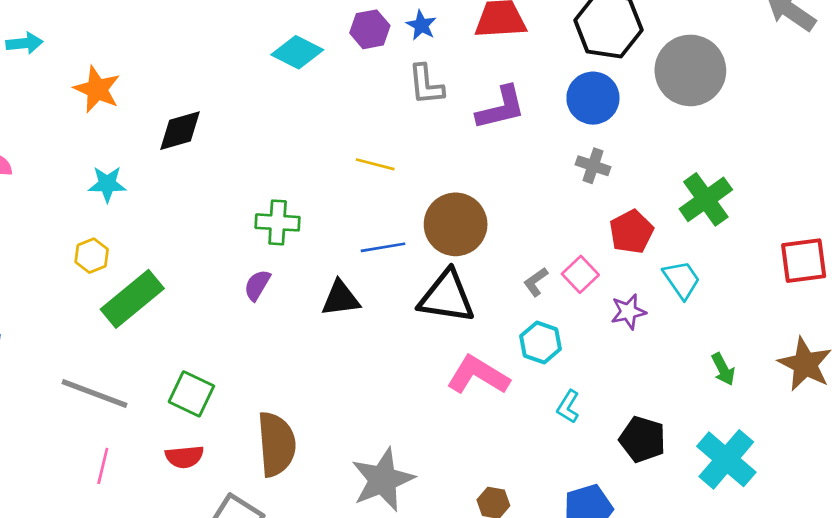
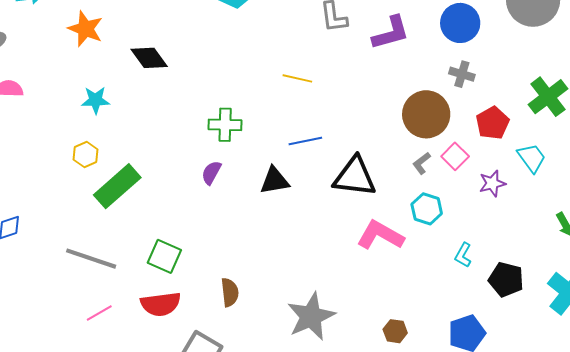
black diamond: (180, 131) -> (149, 58), turned 72
brown circle: (456, 224) -> (426, 114), moved
cyan L-shape: (568, 407) -> (463, 255), moved
brown semicircle: (276, 444) -> (230, 292), size x0.6
red semicircle: (184, 457) -> (161, 304), size x1.4
pink line: (103, 466) -> (99, 313), turned 48

